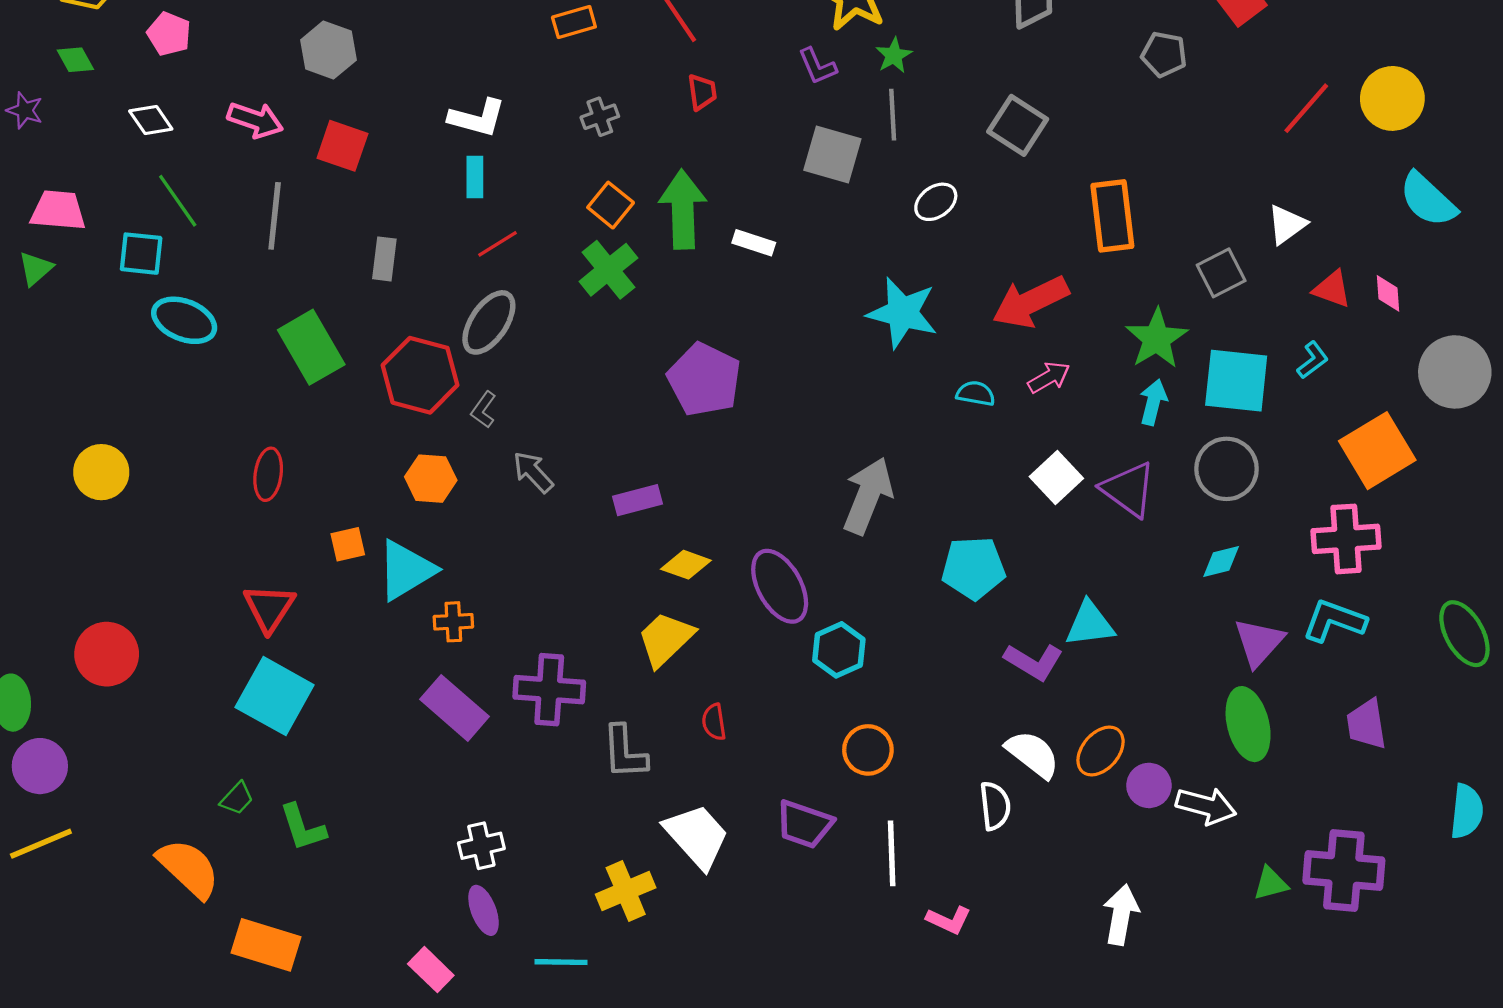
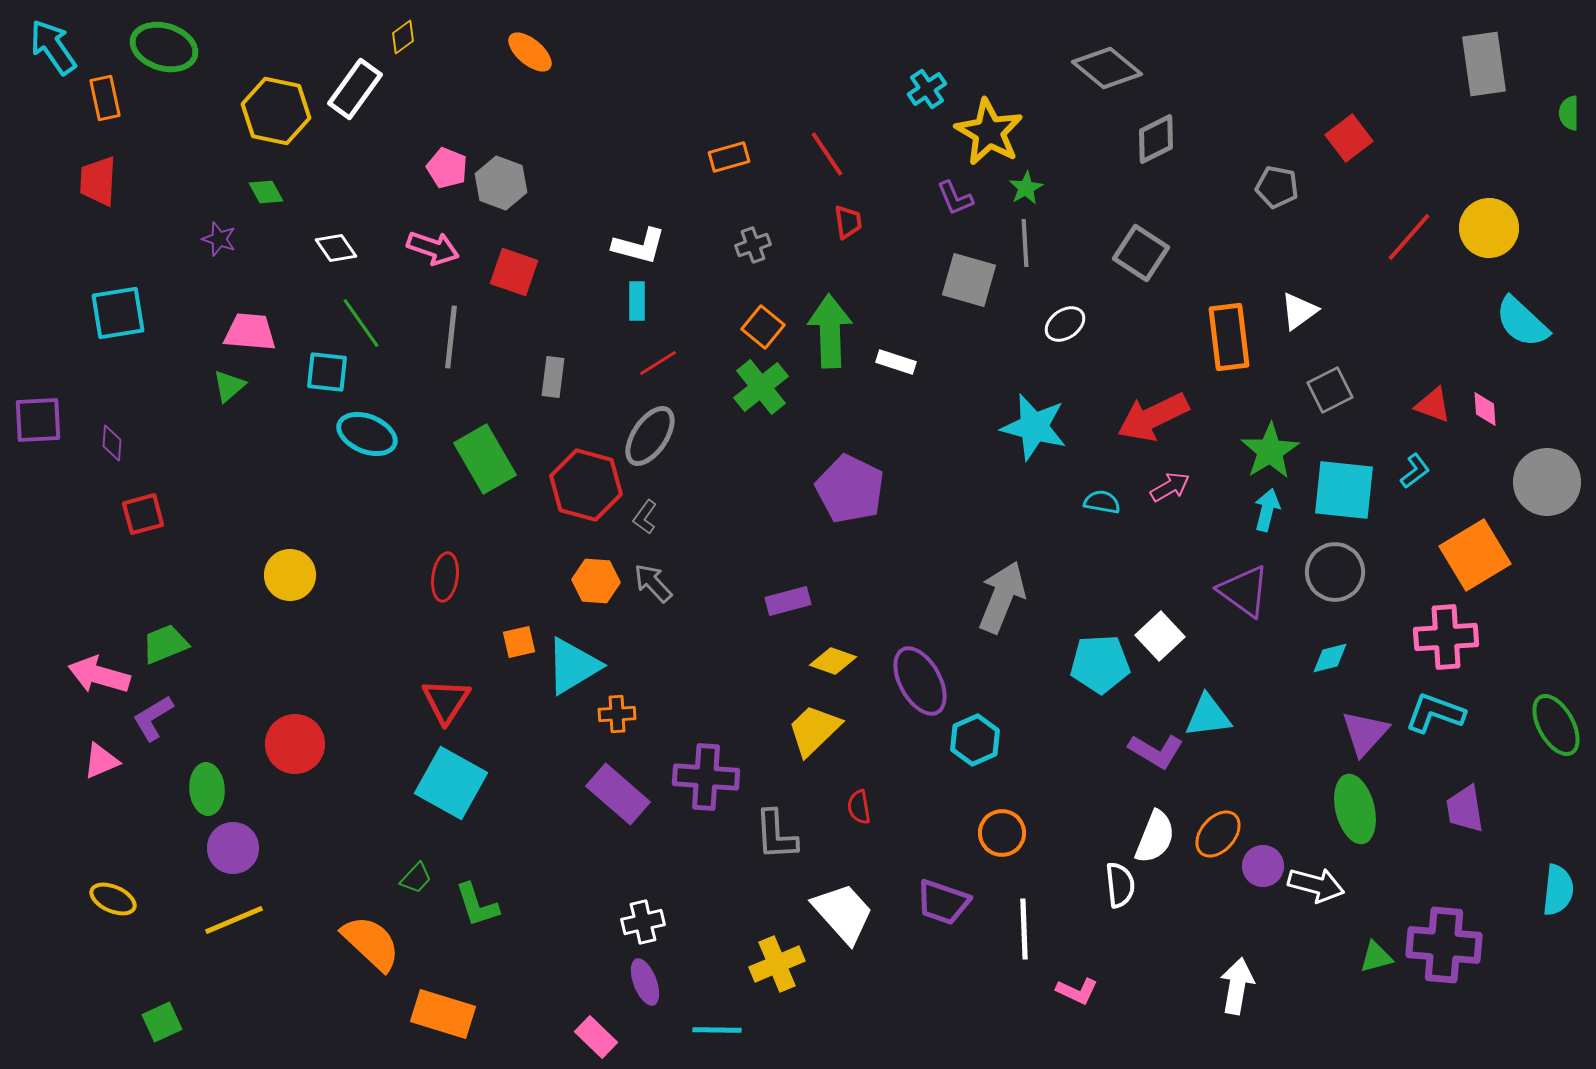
pink pentagon: (169, 34) -> (447, 168), moved
white triangle: (1287, 224) -> (1299, 311), moved
gray arrow: (533, 472) -> (653, 583), moved
white square: (1056, 477) -> (1160, 636), moved
white semicircle: (1033, 754) -> (1155, 837), turned 74

